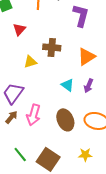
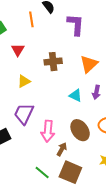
yellow triangle: (30, 62) -> (24, 81), moved
brown arrow: (11, 117) -> (62, 149), moved

